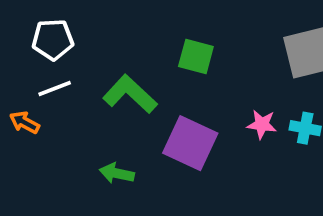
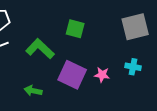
pink star: (262, 124) -> (102, 75), moved

